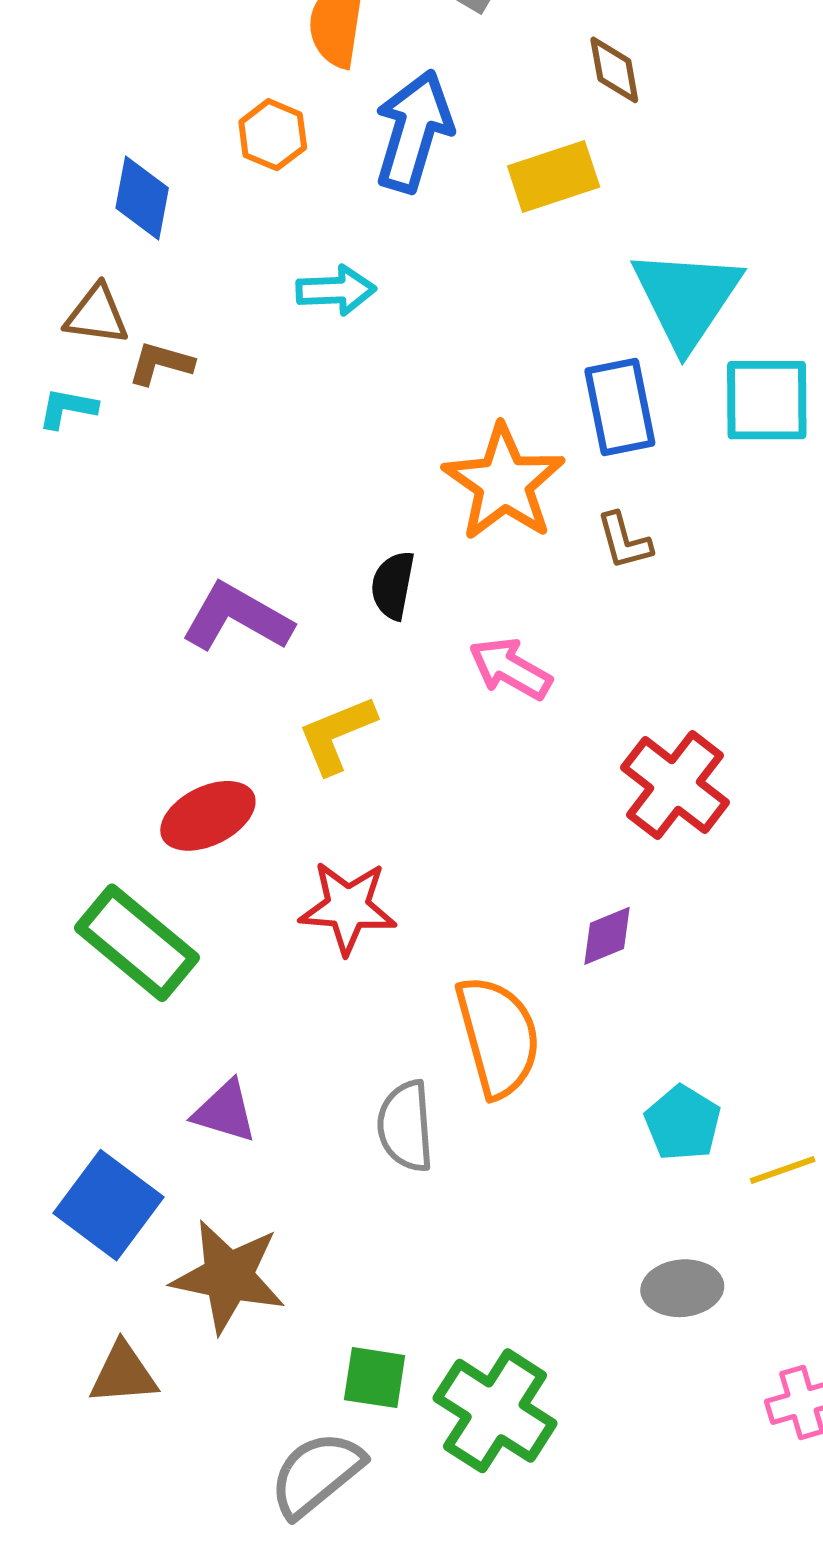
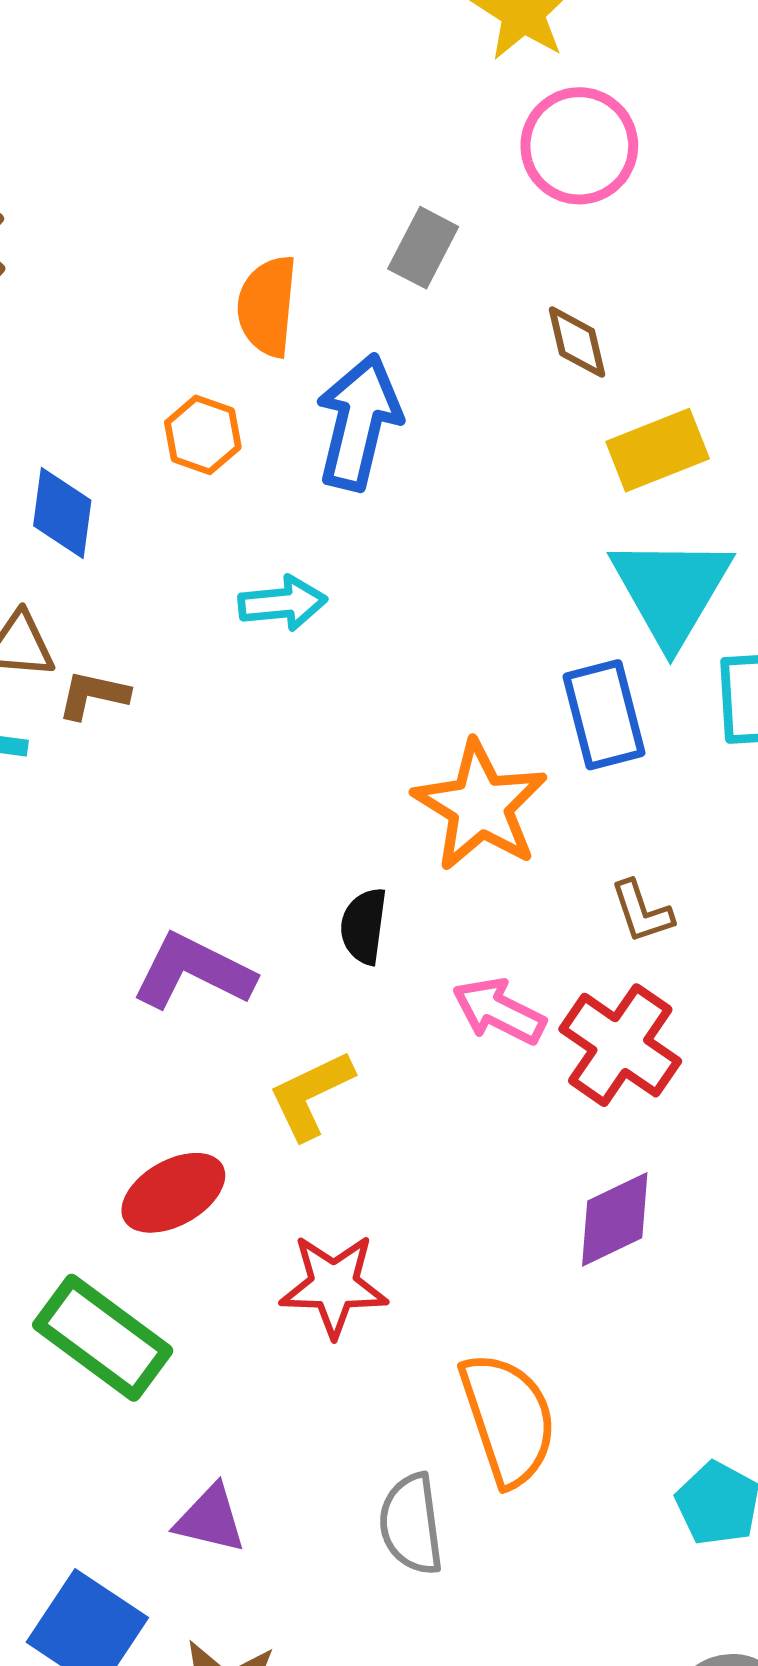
yellow rectangle: (554, 176) -> (658, 450), moved
brown L-shape: (624, 541) -> (642, 912), moved
red cross: (675, 785) -> (620, 1045), moved
purple diamond: (607, 936) -> (615, 1219), moved, size x1.4

